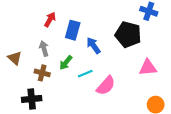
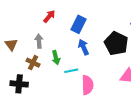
blue rectangle: (73, 30) -> (78, 24), moved
green arrow: (66, 63) -> (56, 58), turned -64
pink semicircle: (106, 86) -> (88, 85), turned -54

